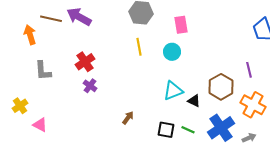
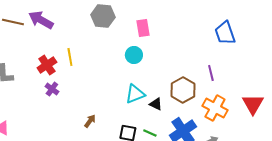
yellow line: (139, 47) -> (70, 57), moved

